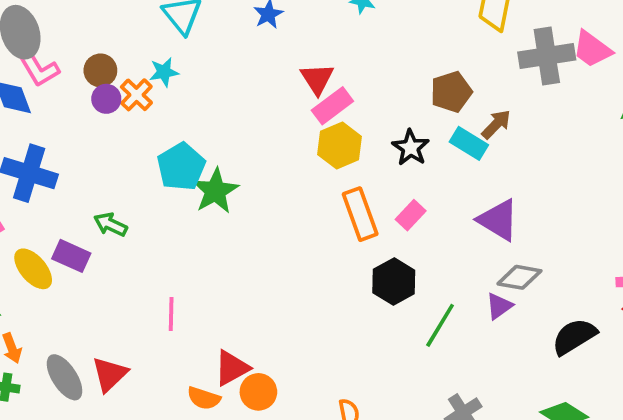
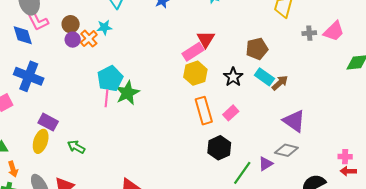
pink trapezoid: (592, 49) -> (334, 31), turned -85
gray cross: (547, 56) -> (309, 33), size x0.5
red triangle: (317, 79) -> (206, 39), moved
brown arrow: (496, 124) -> (280, 83), moved
purple triangle: (498, 220) -> (294, 121), moved
green arrow: (111, 224) -> (76, 147), moved
yellow ellipse: (33, 269) -> (41, 141), moved, turned 55
purple triangle: (499, 306) -> (266, 164), moved
pink line: (171, 314) -> (107, 98), moved

